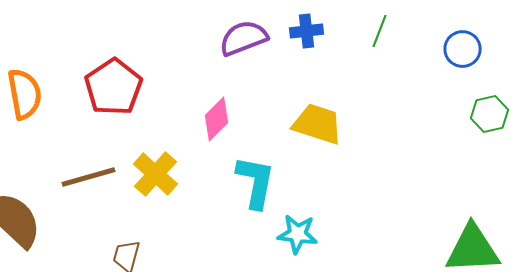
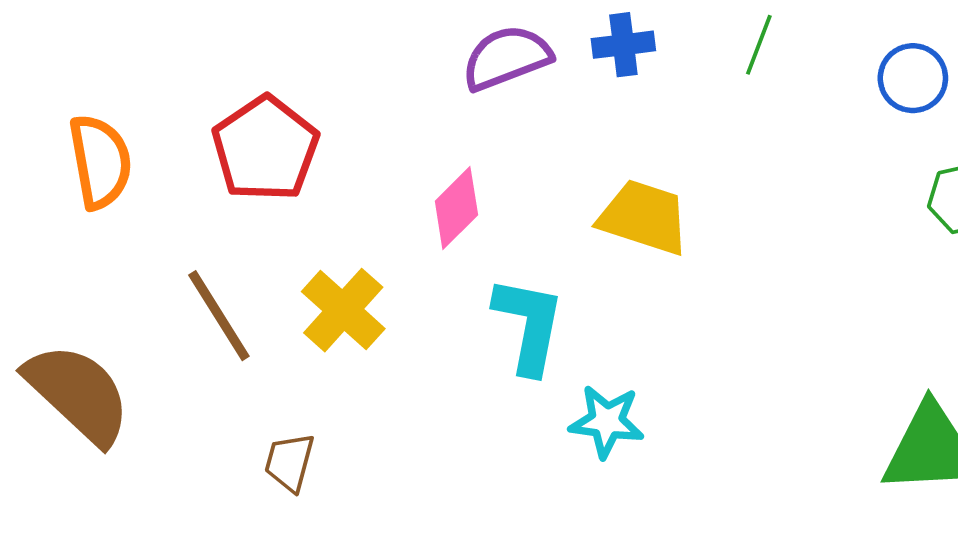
brown line: (88, 177) -> (219, 316), turned 74

